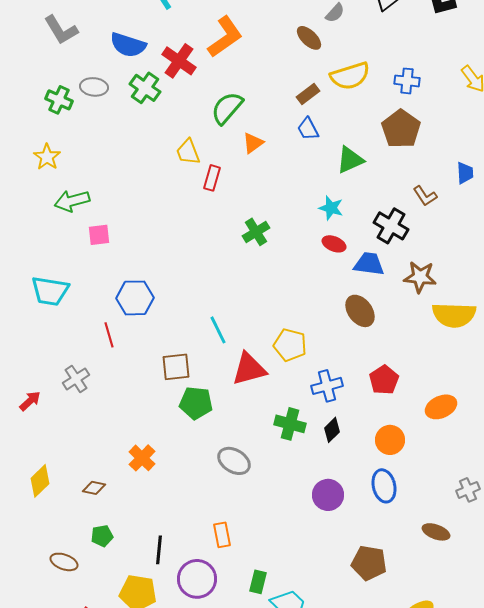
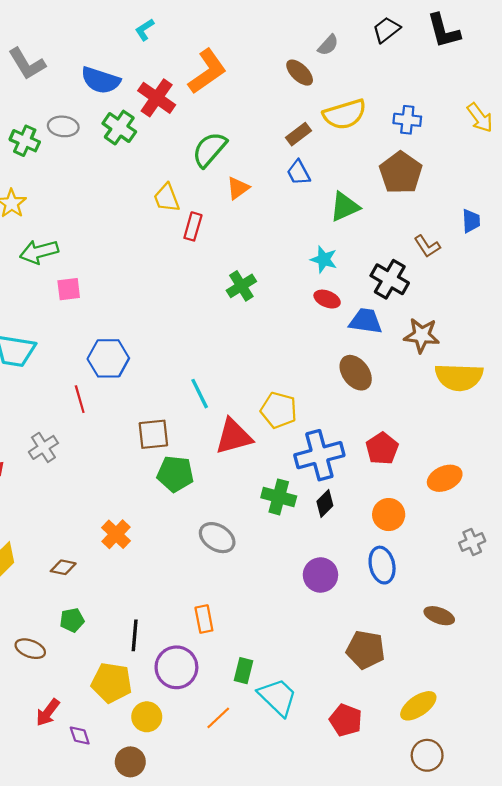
blue cross: (327, 386) -> (319, 455), size x1.4
gray cross: (468, 490) -> (472, 542), moved

